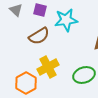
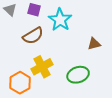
cyan star: (66, 20) -> (60, 20), turned -30

